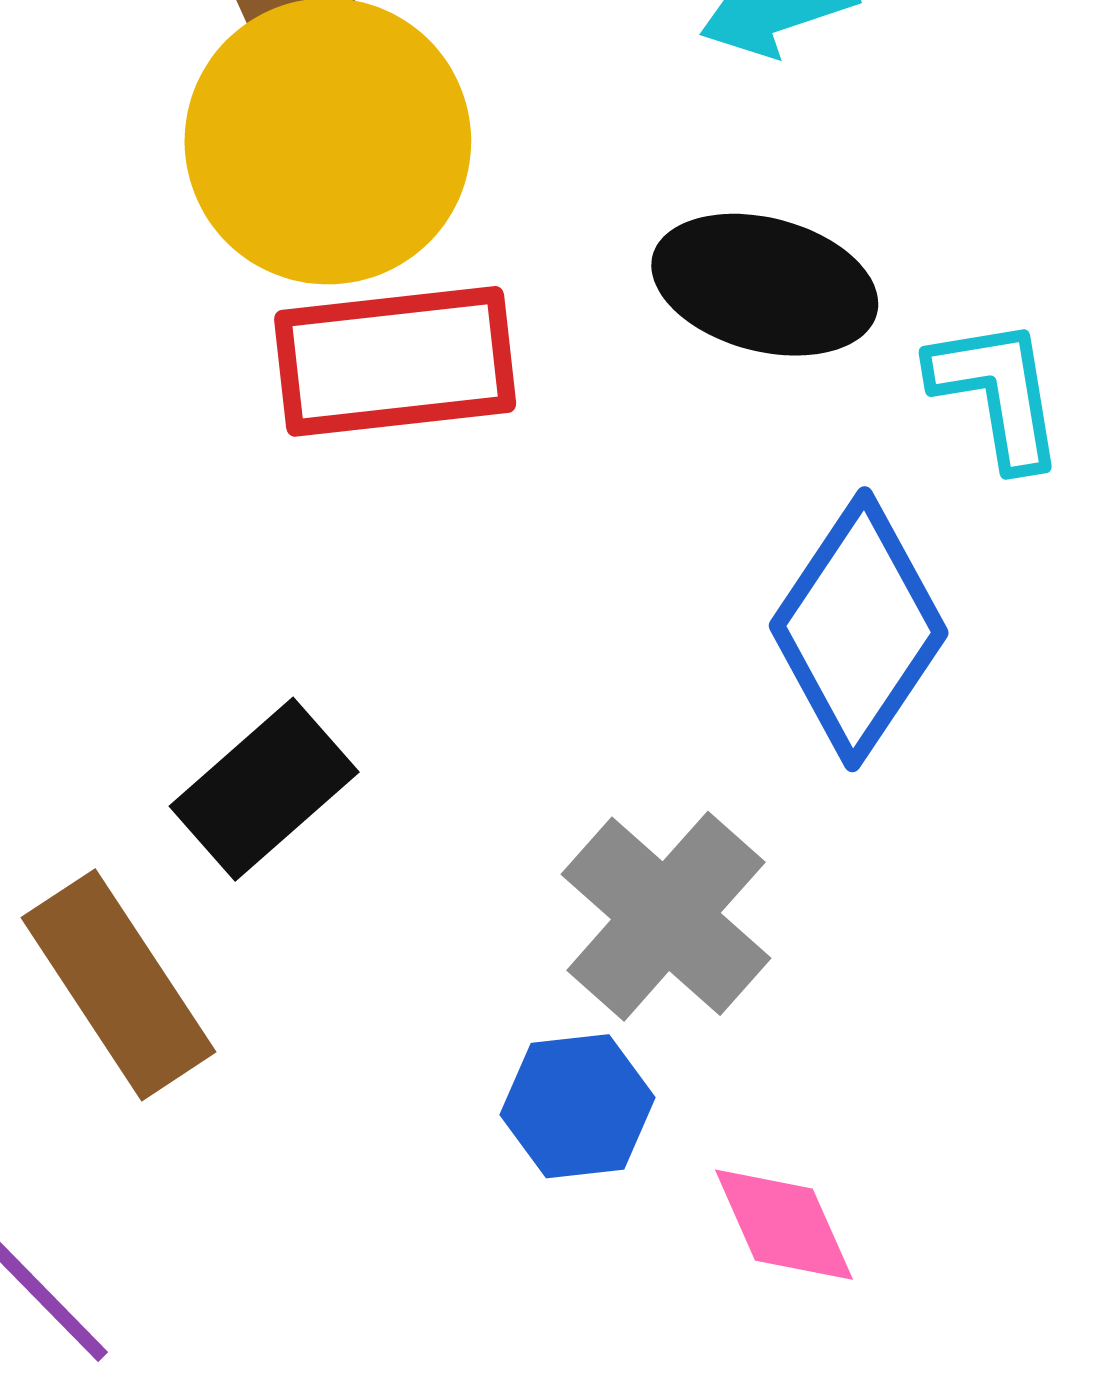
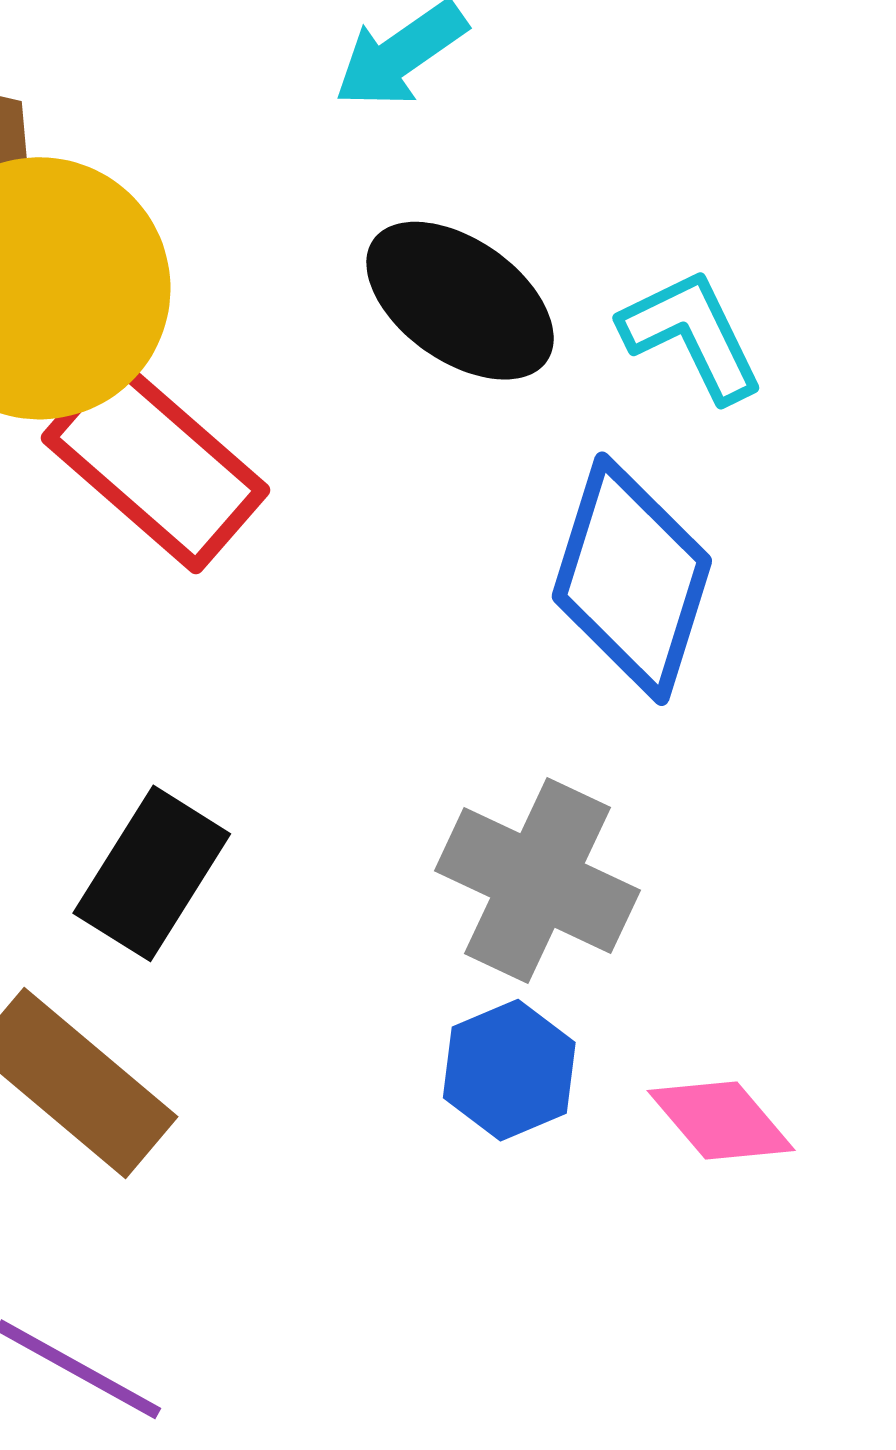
black ellipse: (765, 285) -> (460, 301), turned 37
red rectangle: (395, 361) -> (156, 464), turned 64

